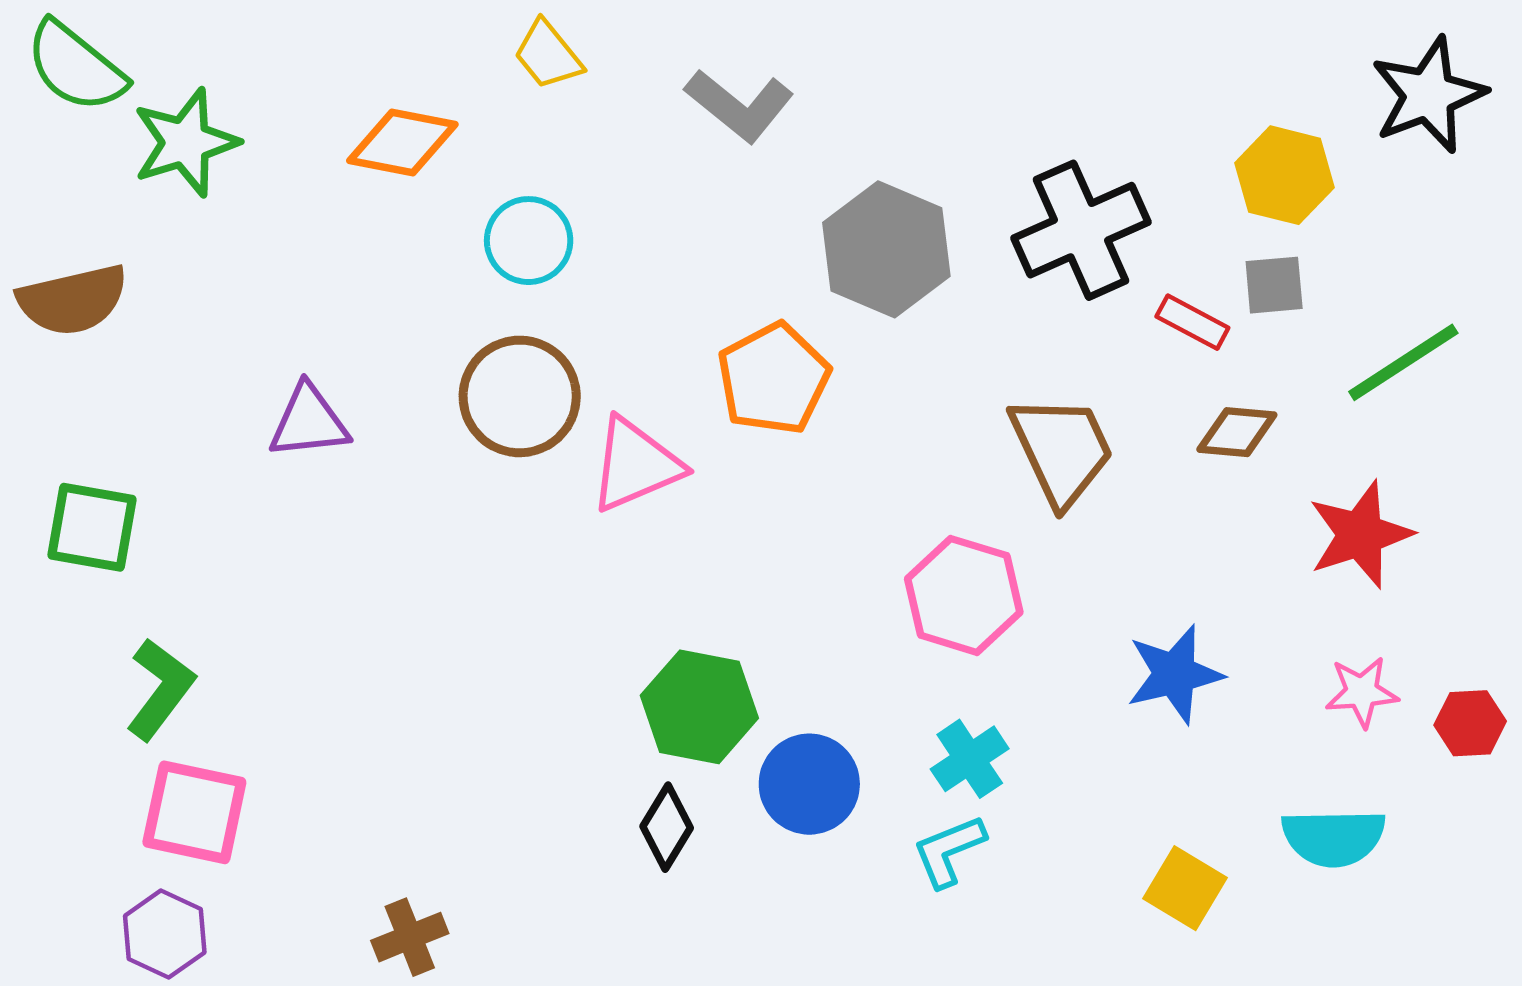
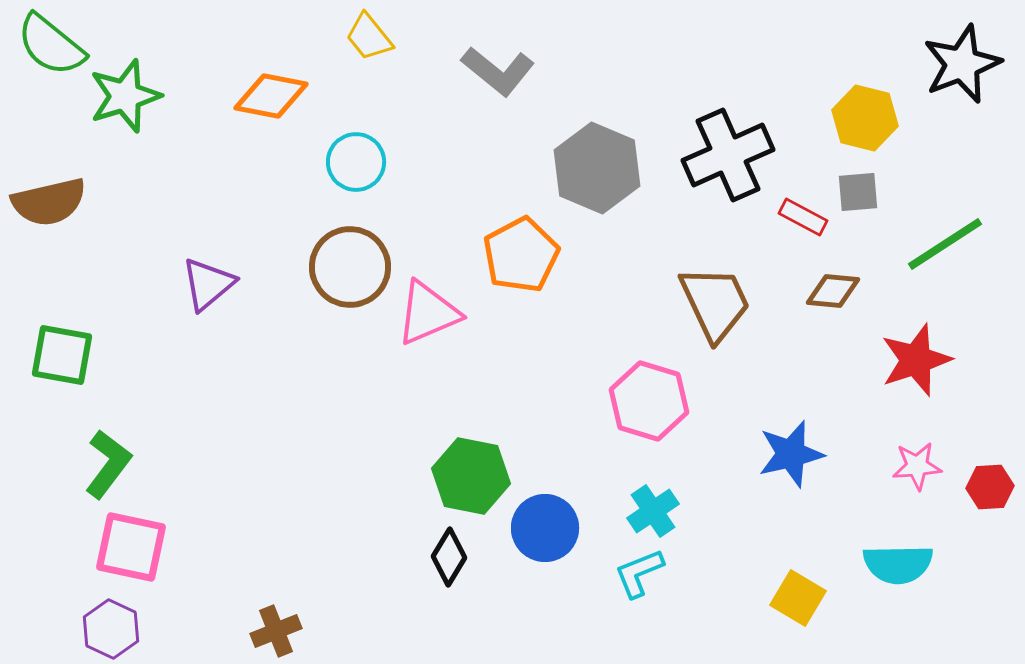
purple triangle: (309, 422) -> (208, 284), turned -34

